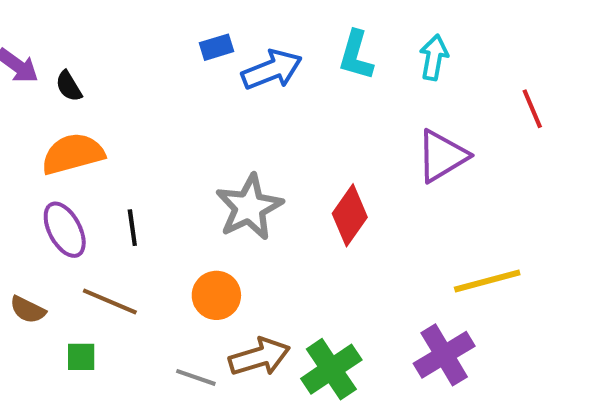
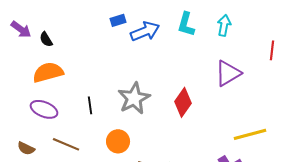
red line: (532, 109) -> (272, 50), turned 30
black line: (132, 228) -> (90, 105), moved
purple ellipse: (65, 230) -> (44, 109), turned -40

